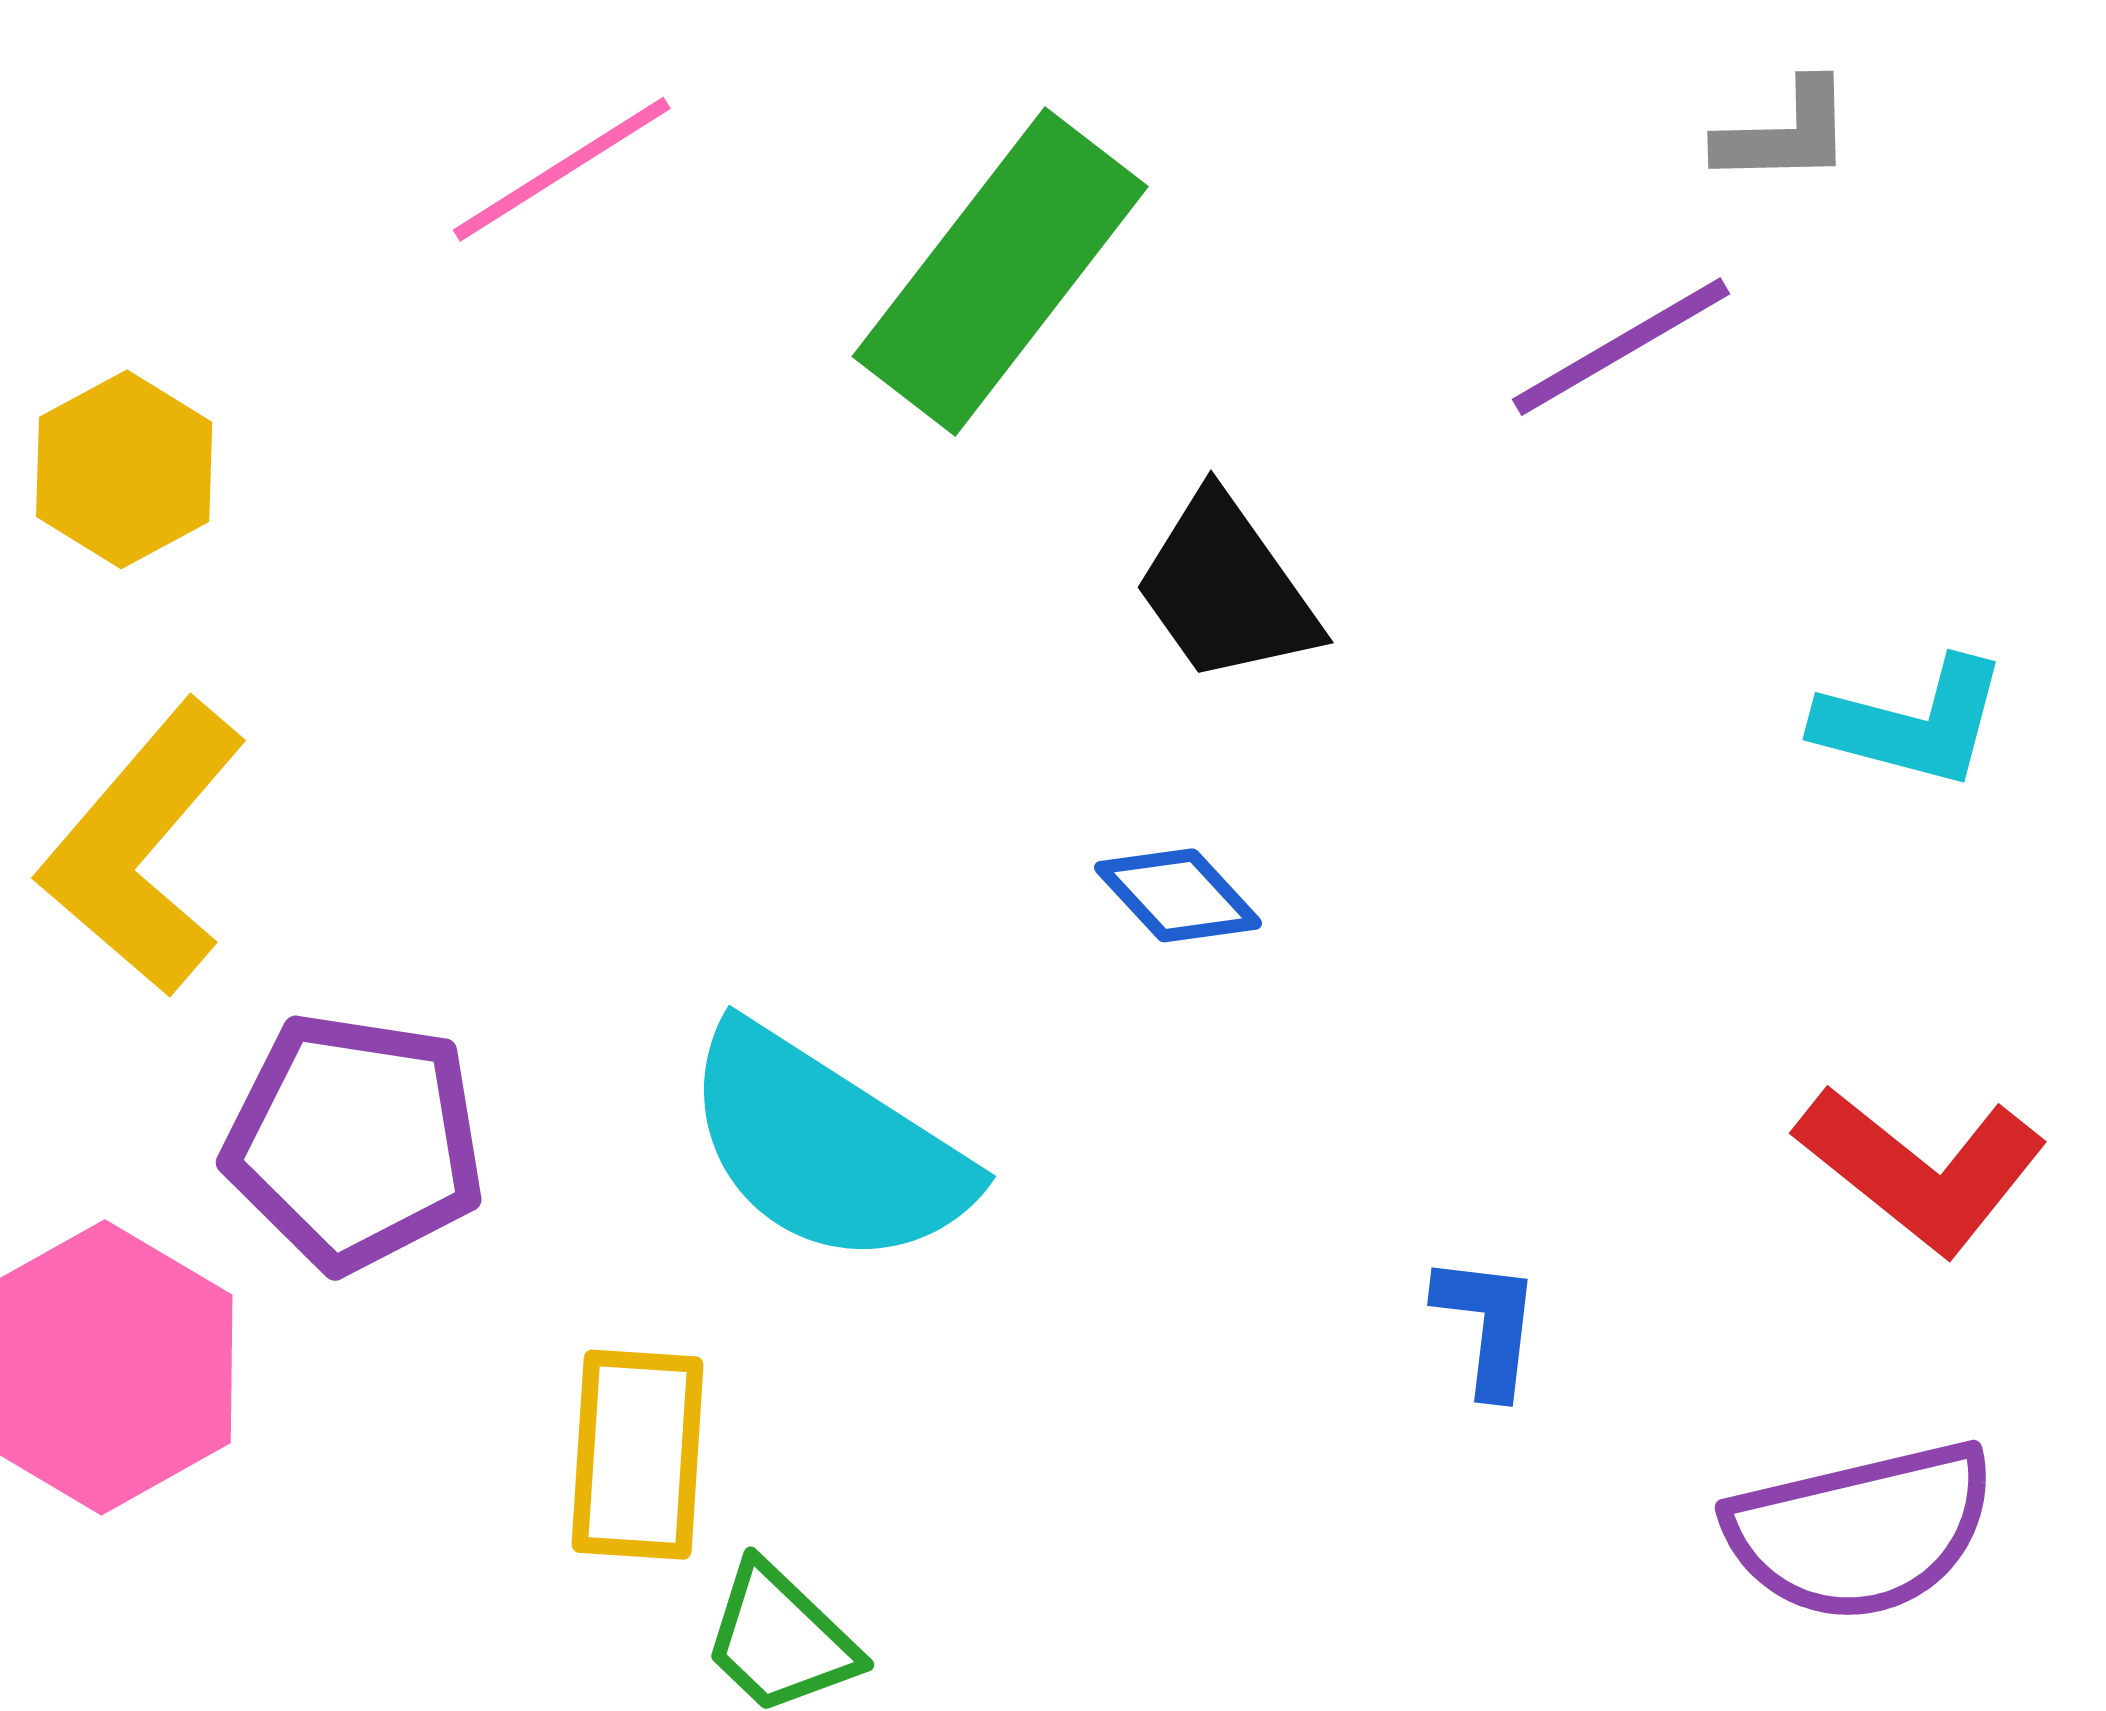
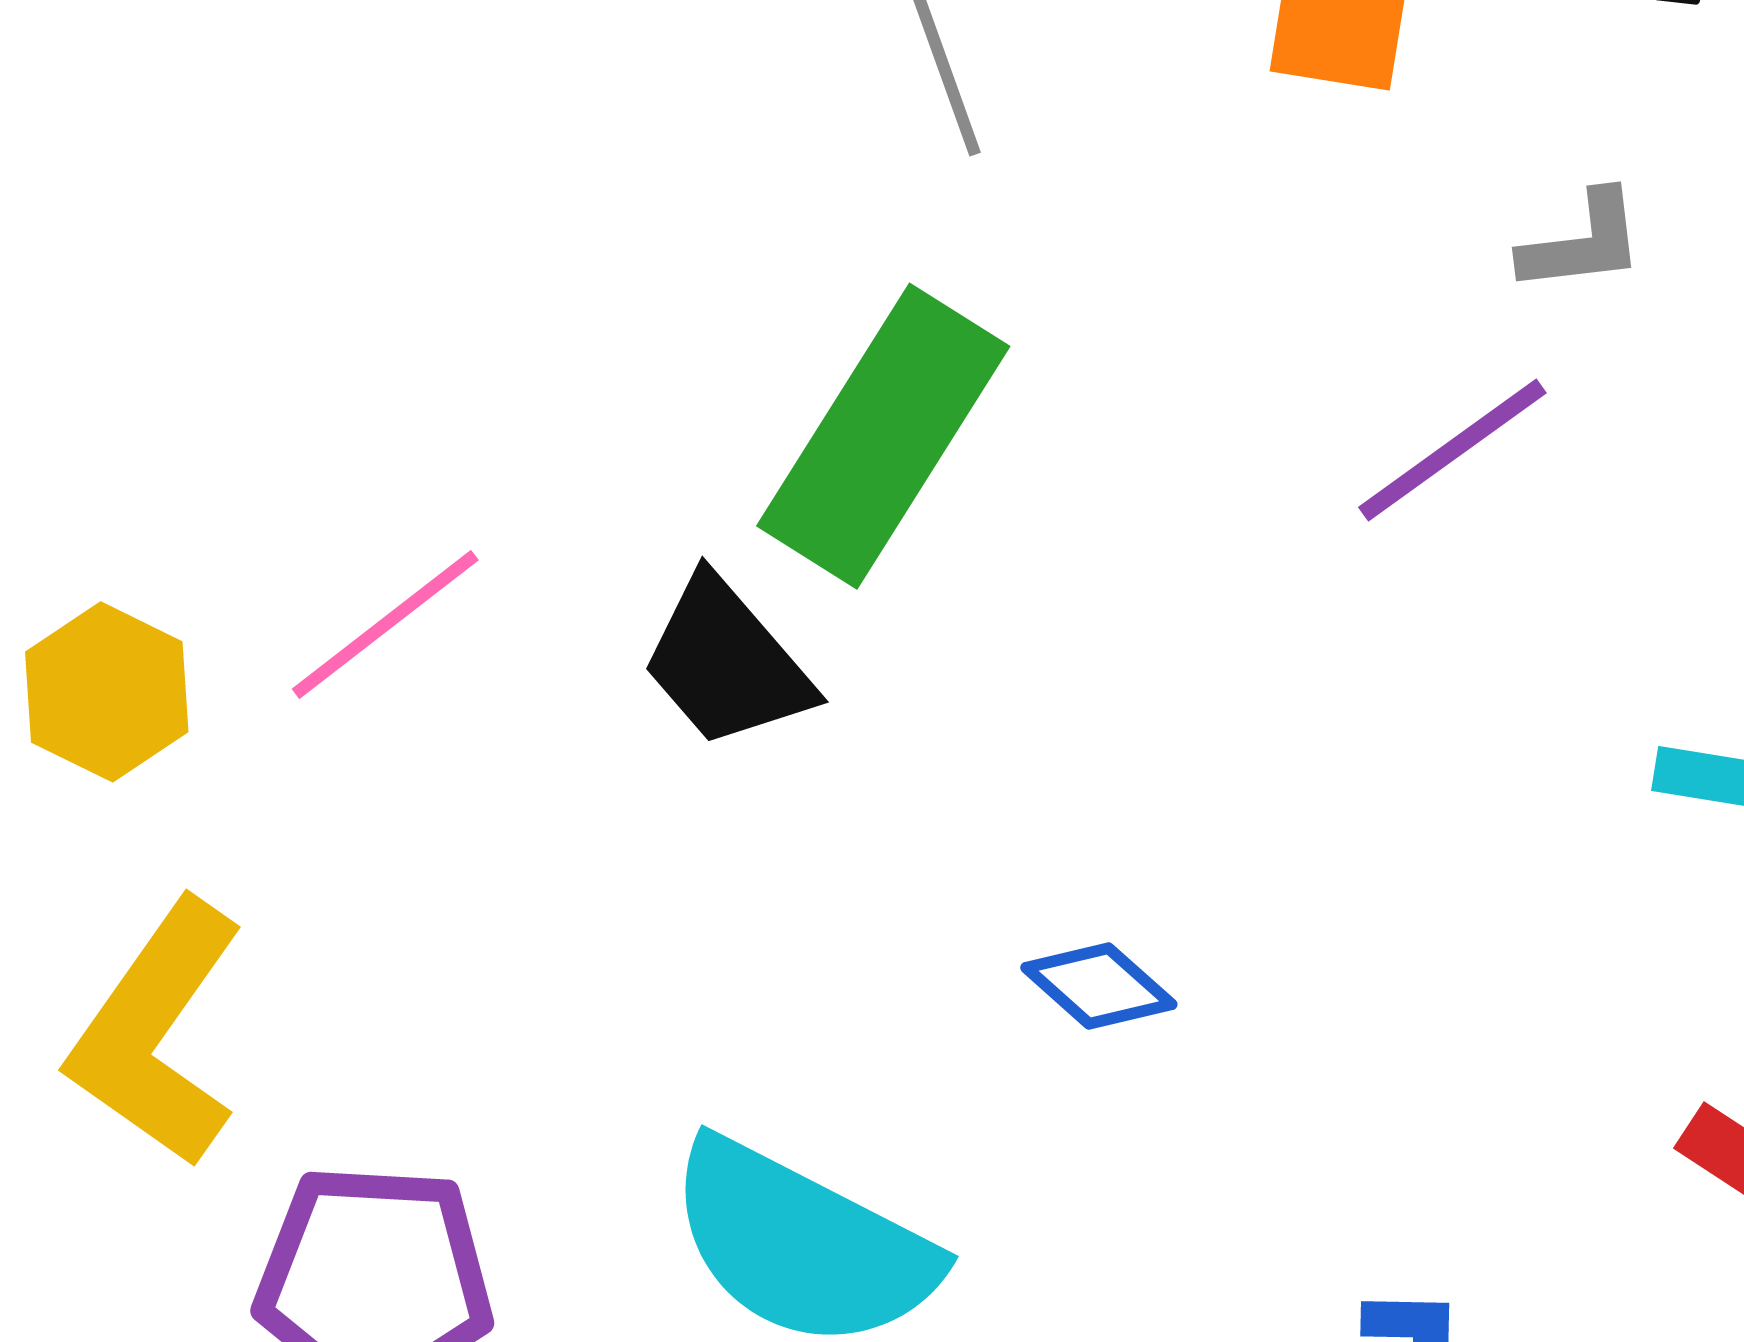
pink line: (562, 169) -> (385, 624), moved
black trapezoid: (1226, 589) -> (727, 663), moved

